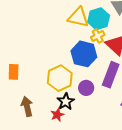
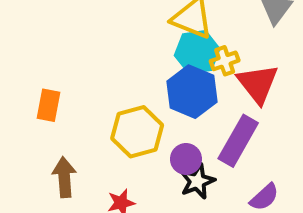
cyan hexagon: (99, 19) -> (197, 52), moved
black star: (66, 102) -> (197, 181), moved

